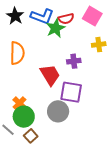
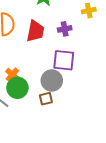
red trapezoid: (50, 75) -> (35, 31), moved, turned 45
brown square: (31, 136) -> (46, 99), moved, turned 32

